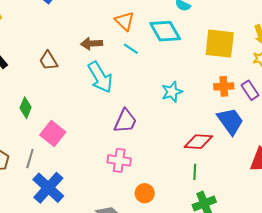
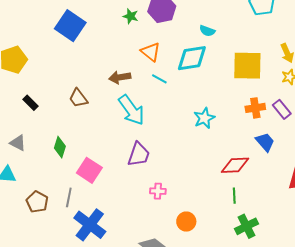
cyan diamond: (165, 31) -> (192, 58), turned -64
purple trapezoid: (125, 121) -> (139, 154), moved
blue trapezoid: (230, 121) -> (265, 142), size x0.7
pink cross: (119, 160) -> (158, 191), size x0.7

